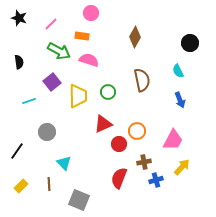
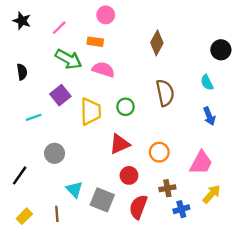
red circle: (119, 144) -> (129, 175), moved
gray square: (79, 200) -> (102, 200), moved

